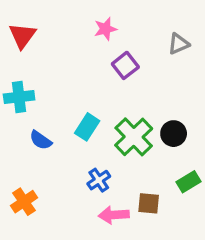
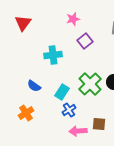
cyan cross: (19, 97) -> (53, 55), moved
cyan rectangle: (87, 127) -> (62, 92), moved
orange cross: (24, 202) -> (26, 113), moved

